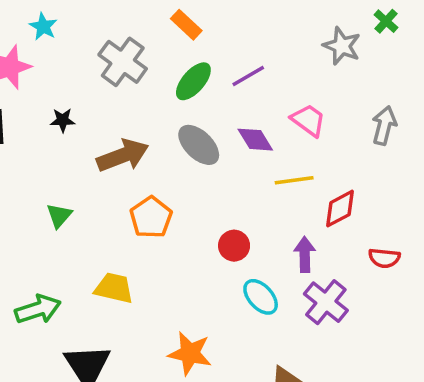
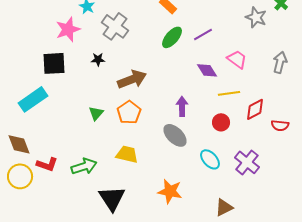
gray cross: (123, 62) -> (115, 26), moved
gray ellipse: (199, 145) -> (175, 135), moved
orange pentagon: (151, 217) -> (129, 112), moved
red circle: (234, 246) -> (221, 122), moved
purple arrow: (305, 254) -> (182, 106), moved
red semicircle: (384, 258) -> (280, 125), moved

